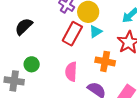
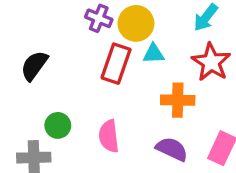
cyan triangle: (96, 32) -> (154, 54), turned 40
pink semicircle: (71, 72) -> (109, 136), moved

